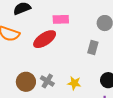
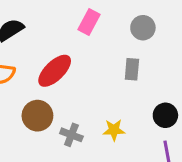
pink rectangle: (61, 19) -> (89, 22), moved, turned -49
brown circle: (26, 82) -> (37, 116), moved

